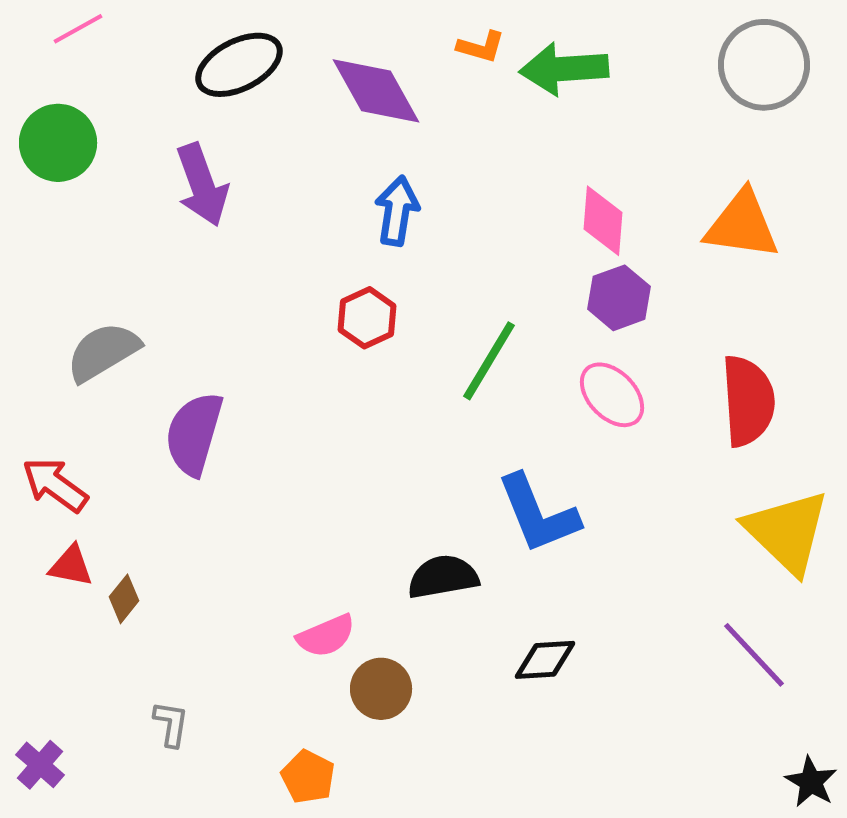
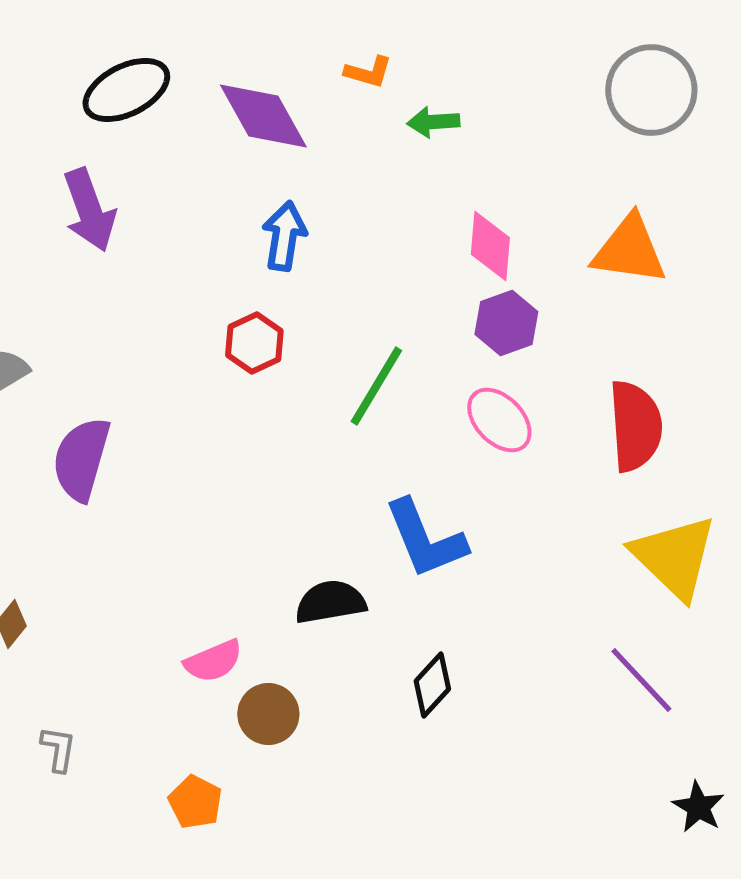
green arrow: (564, 69) -> (433, 122), moved, size x0.6
black diamond: (545, 660) -> (432, 685), turned -44

